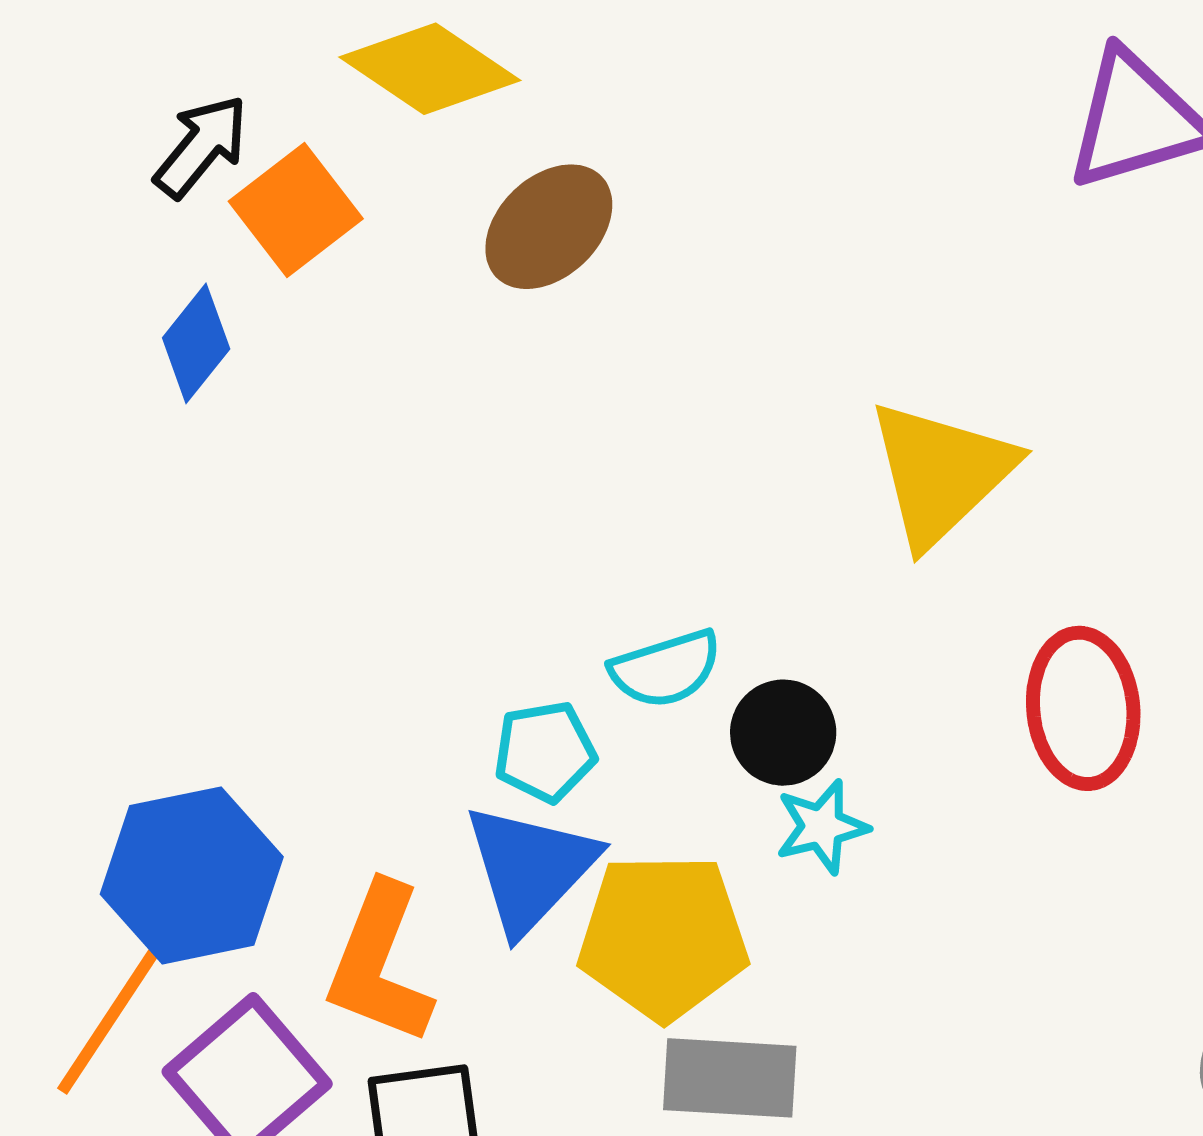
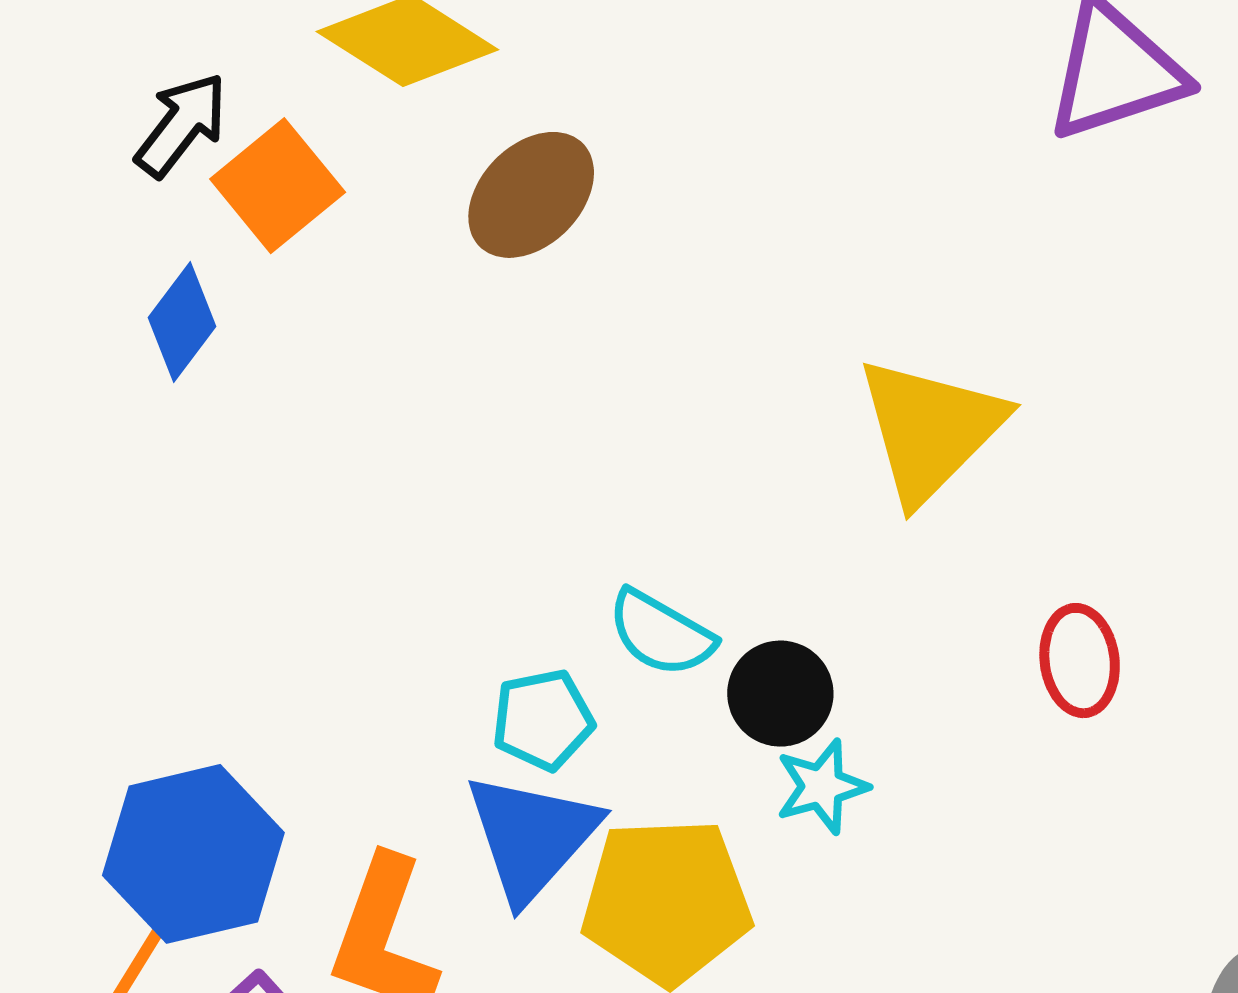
cyan semicircle: (666, 669) -> (661, 633), turned 49
red ellipse: (1083, 708) -> (1080, 661), size x0.7

